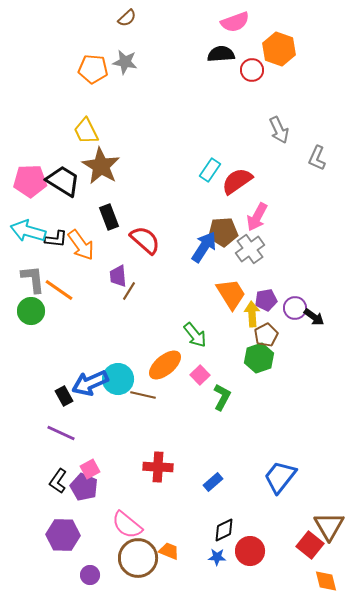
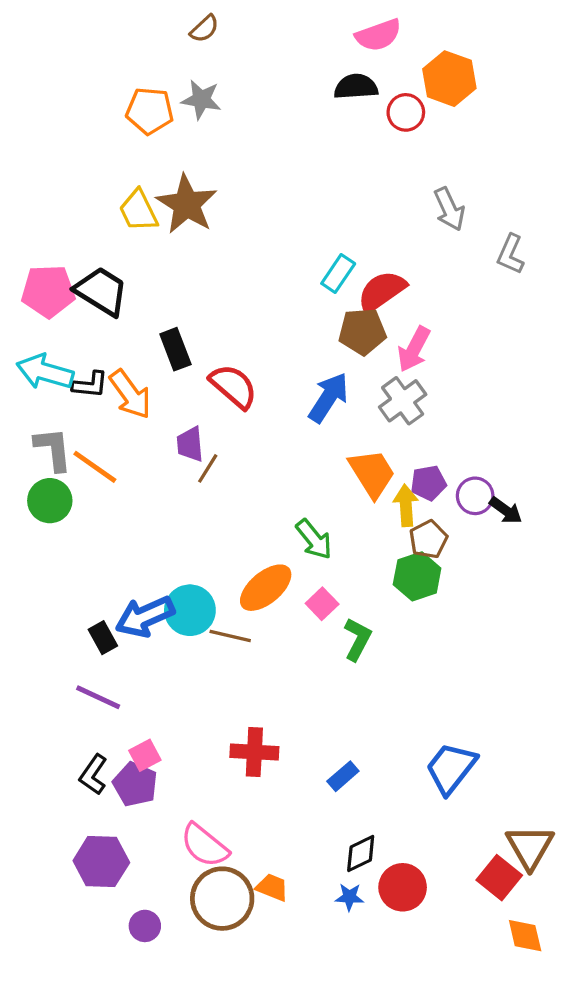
brown star: (101, 166) -> (187, 204), moved
brown pentagon: (223, 232) -> (362, 332), moved

